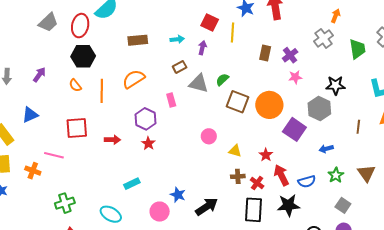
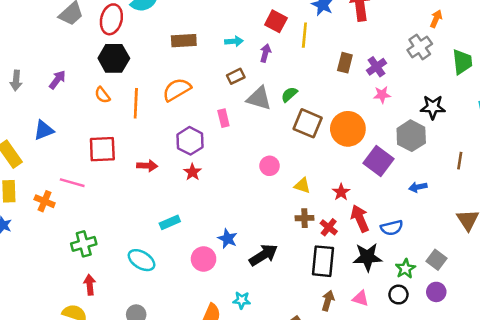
green star: (336, 175) -> (405, 269), moved

